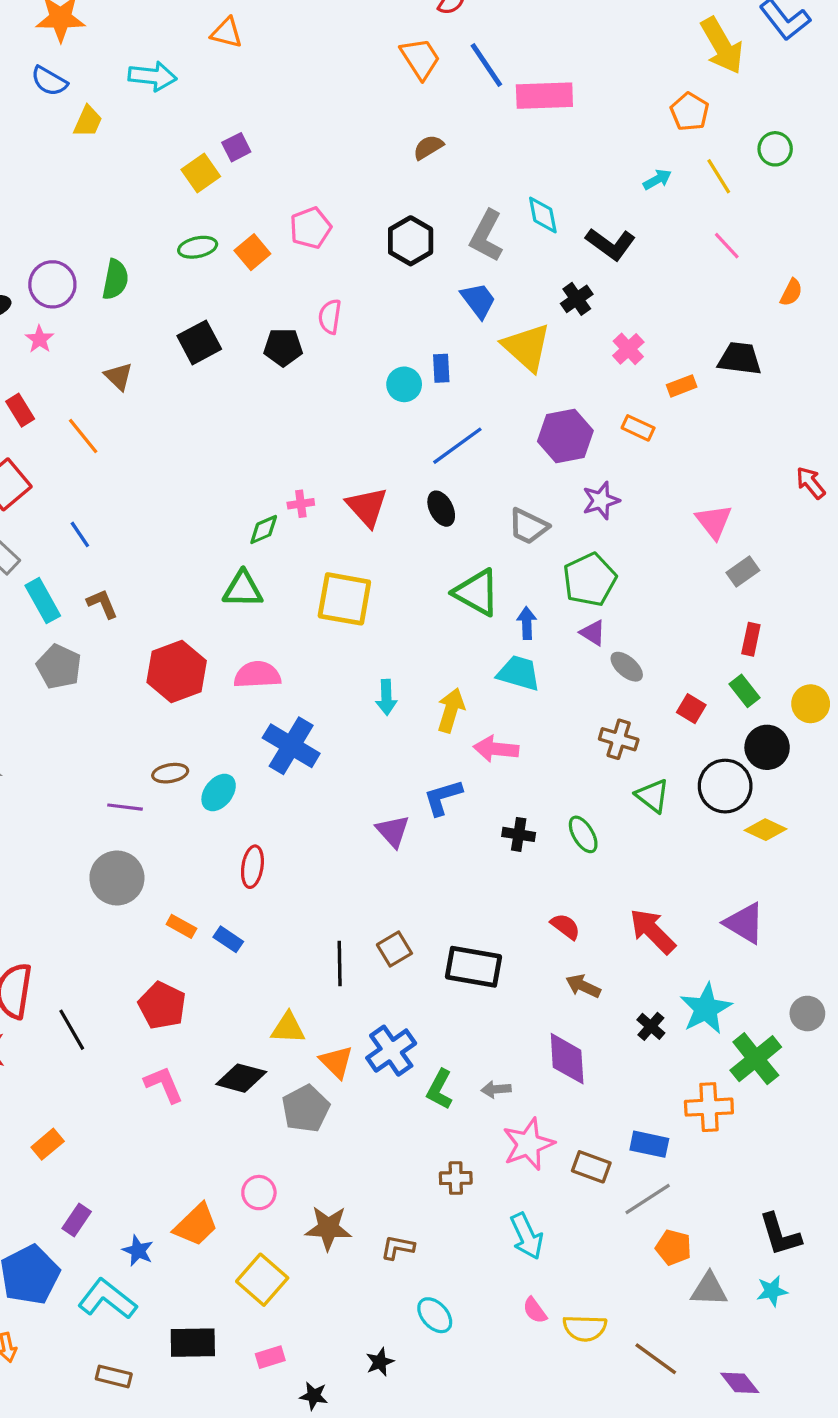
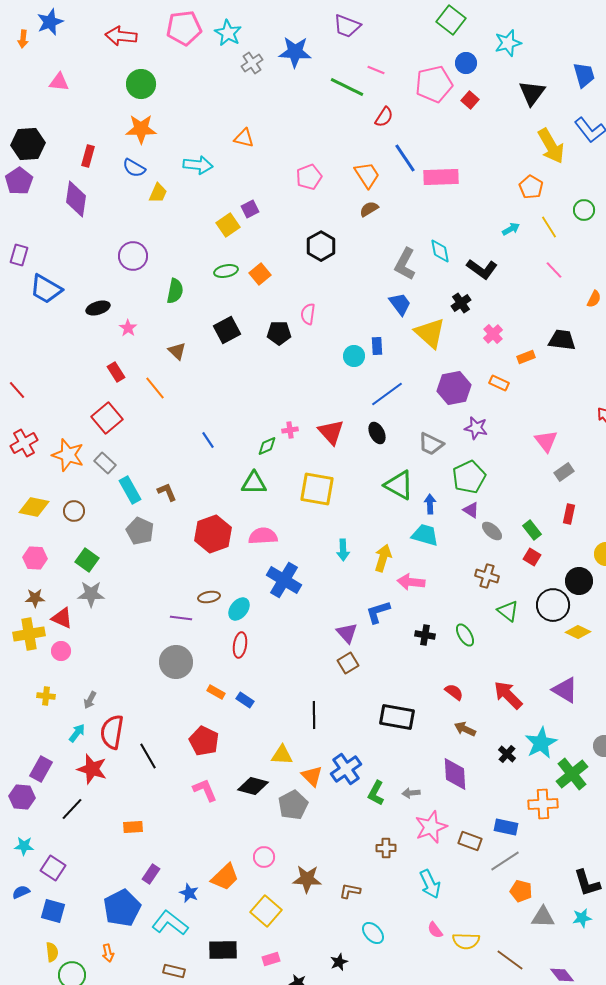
orange trapezoid: (420, 58) -> (367, 175), moved
pink pentagon: (311, 228) -> (309, 177), moved
black hexagon: (411, 241) -> (321, 246), moved
purple circle: (52, 284) -> (133, 256), moved
purple star: (601, 501) -> (476, 428), turned 30
blue line: (80, 534) -> (208, 440), moved
green rectangle: (744, 691) -> (532, 530), moved
red ellipse: (252, 867) -> (240, 645), moved
brown square: (394, 949) -> (348, 663), moved
orange rectangle: (48, 1144) -> (133, 827), turned 36

